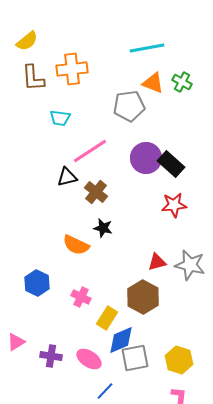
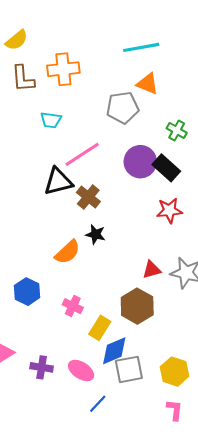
green cross: (182, 82) -> (177, 131), moved
black triangle: (67, 177) -> (58, 181), size x1.4
orange semicircle: (76, 245) -> (68, 252), turned -68

